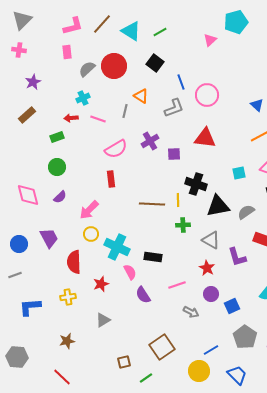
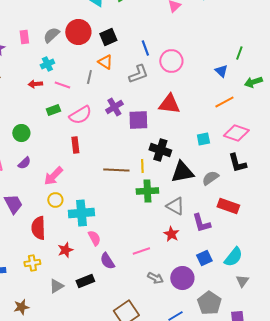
pink rectangle: (67, 52) -> (24, 37), moved
black square: (155, 63) -> (108, 37), moved, turned 30
green rectangle: (57, 137) -> (53, 110), moved
purple square: (174, 154) -> (138, 120), size x1.5
green cross: (183, 225) -> (147, 191), size x1.5
cyan cross: (117, 247) -> (81, 213), turned -30
black rectangle: (153, 257) -> (85, 281), moved, turned -30
purple circle: (211, 294) -> (182, 278), moved, size x1.5
blue square: (232, 306) -> (204, 258), moved
gray triangle: (103, 320) -> (56, 286), moved
brown star: (67, 341) -> (21, 307), moved

